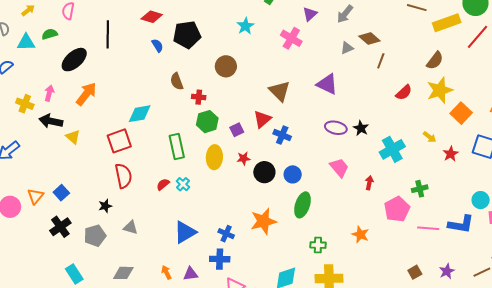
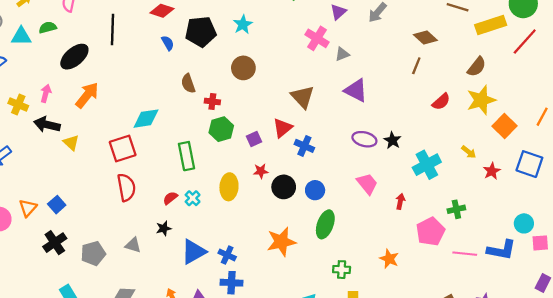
cyan star: (245, 26) -> (243, 24), moved
brown diamond: (369, 39) -> (425, 38), moved
gray triangle: (347, 48) -> (342, 54), moved
yellow ellipse: (214, 157) -> (229, 187), moved
black star: (105, 206) -> (164, 228), moved
blue cross: (226, 234) -> (227, 255), moved

